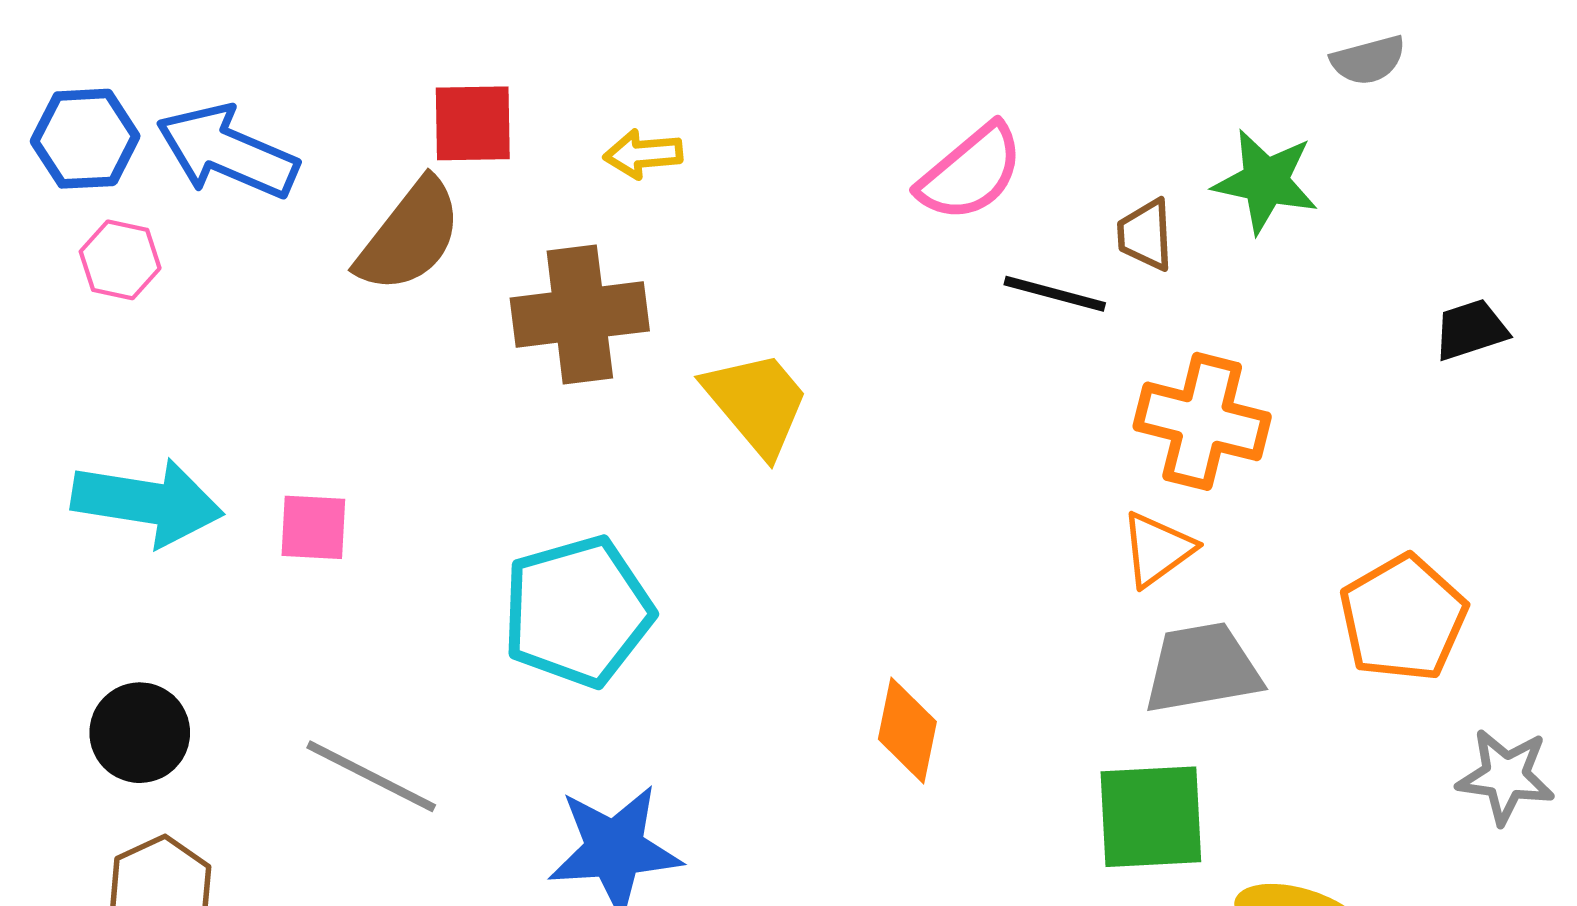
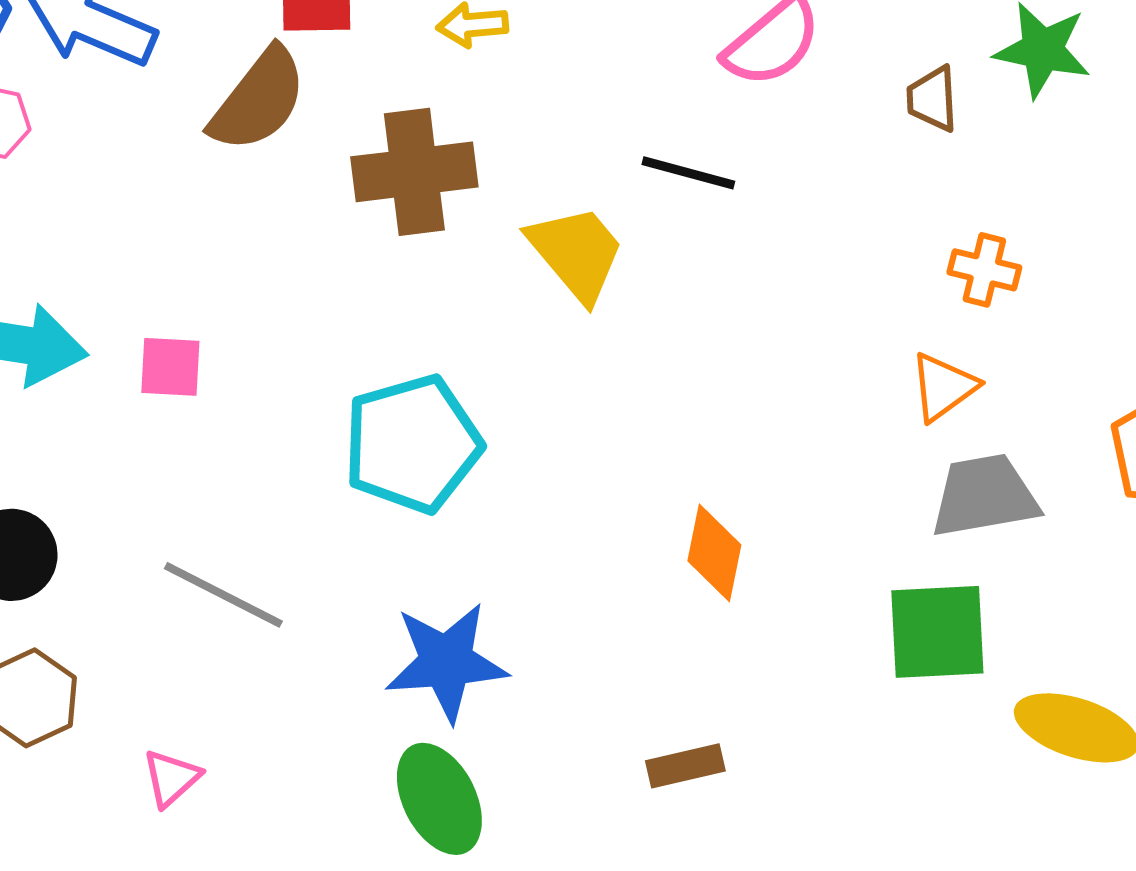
black line: (1055, 294) -> (688, 173), moved
orange cross: (1202, 421) -> (984, 270), size x0.6

